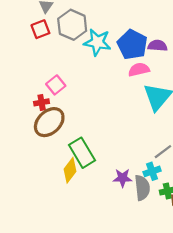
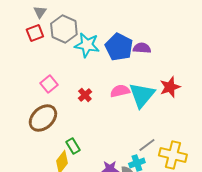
pink semicircle: (139, 70) -> (120, 91), moved
red cross: (42, 102) -> (85, 95), moved, turned -32
green rectangle: (82, 153) -> (73, 146), size x0.6

